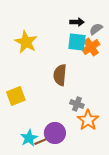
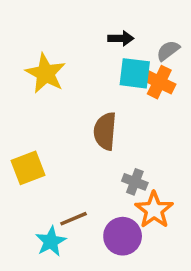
black arrow: (77, 22) -> (121, 38), moved
orange cross: (91, 47) -> (159, 82), turned -30
purple circle: (55, 133) -> (123, 236), moved
brown line: (42, 141) -> (74, 219), moved

